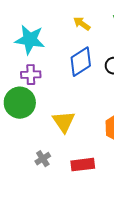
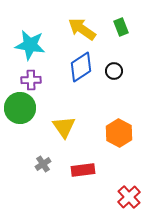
yellow arrow: (82, 24) -> (82, 29), size x1.6

